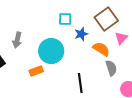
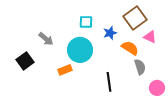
cyan square: (65, 19) -> (86, 22), moved
pink triangle: (121, 38) -> (150, 37), turned -48
gray arrow: (17, 40) -> (46, 39), turned -63

